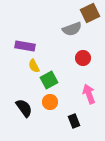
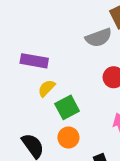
yellow semicircle: (34, 66) -> (47, 88), turned 72

